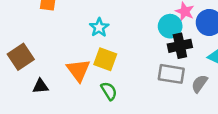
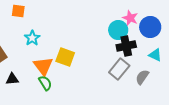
cyan star: (99, 27) -> (32, 38), moved
gray rectangle: (171, 74) -> (119, 69), turned -60
green semicircle: (109, 91) -> (45, 83), moved

